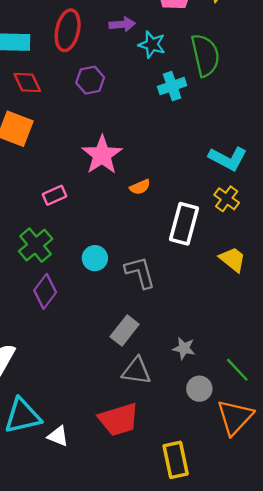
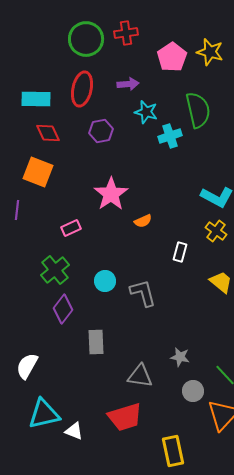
cyan star: (152, 45) -> (146, 112), moved
white rectangle: (184, 224) -> (180, 252), size x0.6
gray rectangle: (125, 331) -> (96, 342), moved, turned -40

